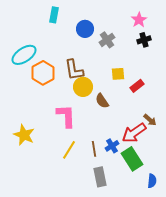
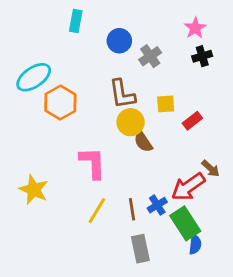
brown L-shape: (74, 70) -> (122, 94), moved
yellow circle: (83, 87) -> (131, 122), moved
blue semicircle: (152, 181) -> (195, 244), moved

